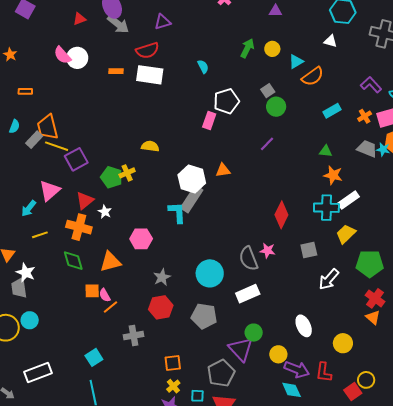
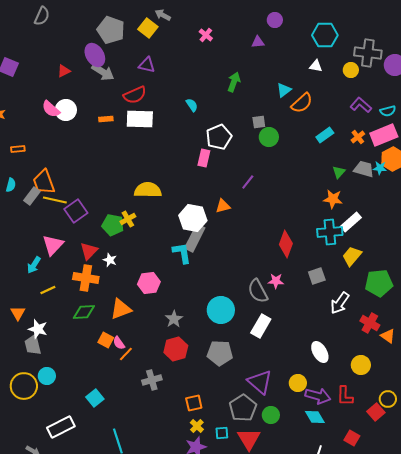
purple triangle: (163, 22) -> (147, 65), turned 36
yellow circle: (272, 49) -> (351, 70), moved
gray square: (268, 91) -> (259, 122), turned 32
purple line: (267, 144) -> (248, 182), moved
yellow semicircle: (150, 146) -> (148, 190), size x1.5
green triangle: (326, 151) -> (339, 172), moved, turned -48
green diamond: (73, 261) -> (84, 312), turned -70
orange square: (92, 291) -> (106, 340), turned 35
white rectangle: (248, 294) -> (261, 326), turned -30
red cross: (375, 298) -> (370, 323), moved
green circle: (254, 333) -> (271, 415), moved
cyan square: (94, 357) -> (95, 398), moved

